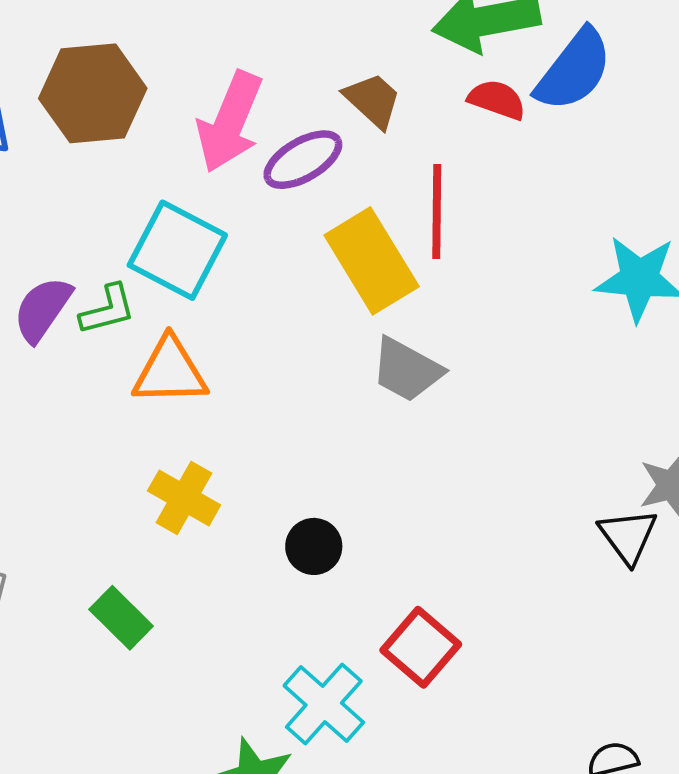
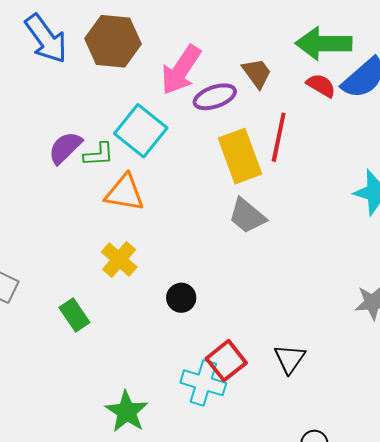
black triangle: (628, 536) -> (290, 359), moved
cyan cross: (324, 704) -> (203, 383), moved, turned -36

